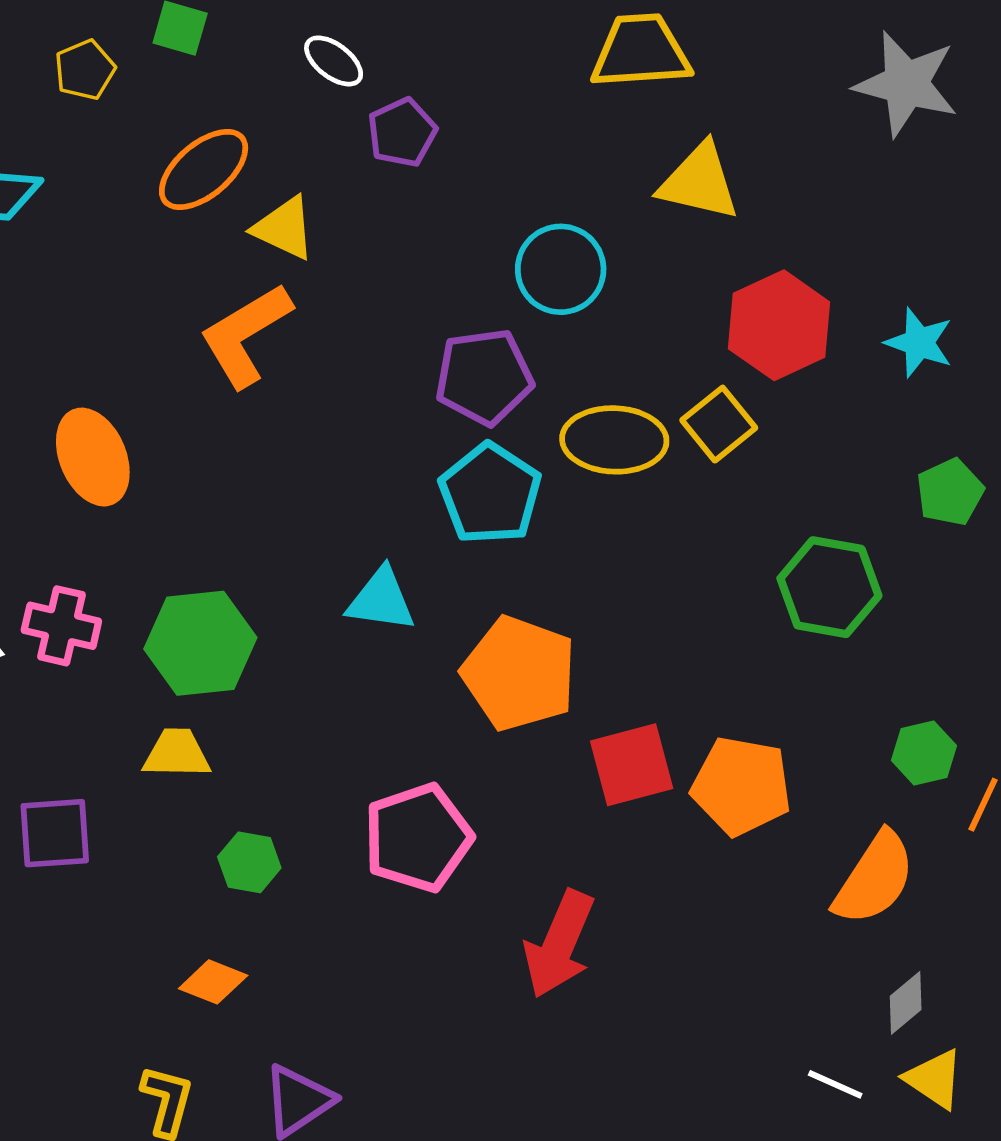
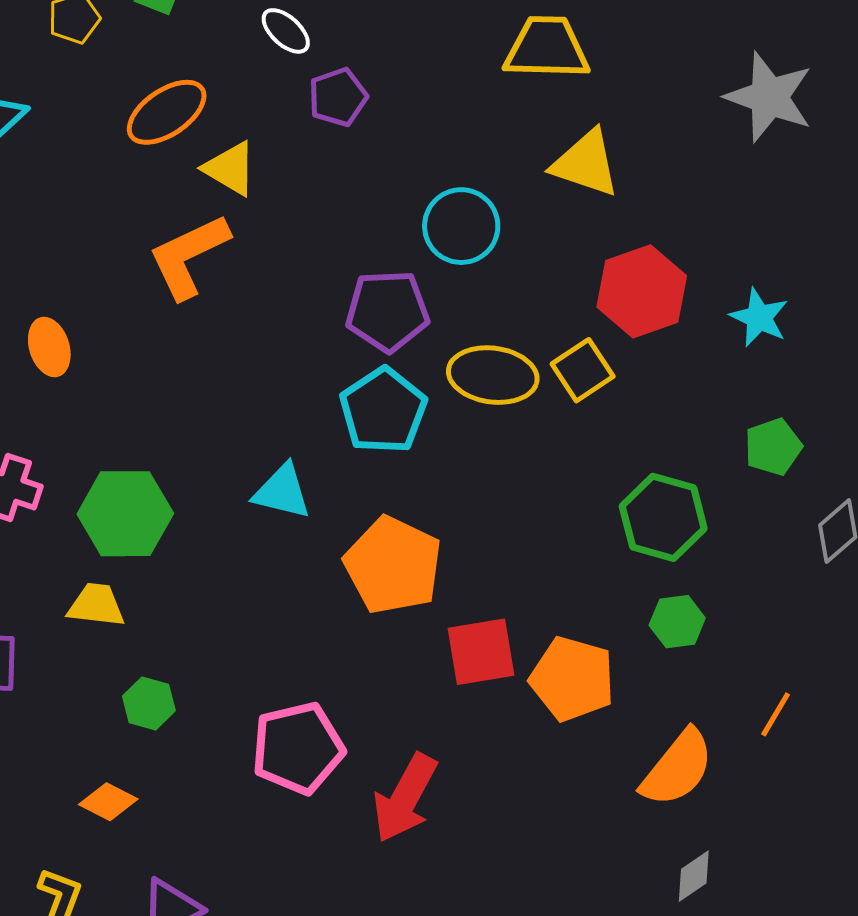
orange ellipse: (93, 457) -> (49, 347), size x0.7
green hexagon: (924, 753) -> (677, 622), moved
pink pentagon: (418, 838) -> (298, 748), moved

